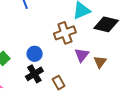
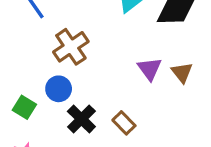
brown cross: (65, 33) -> (71, 47), moved
blue circle: (35, 54) -> (59, 89), moved

